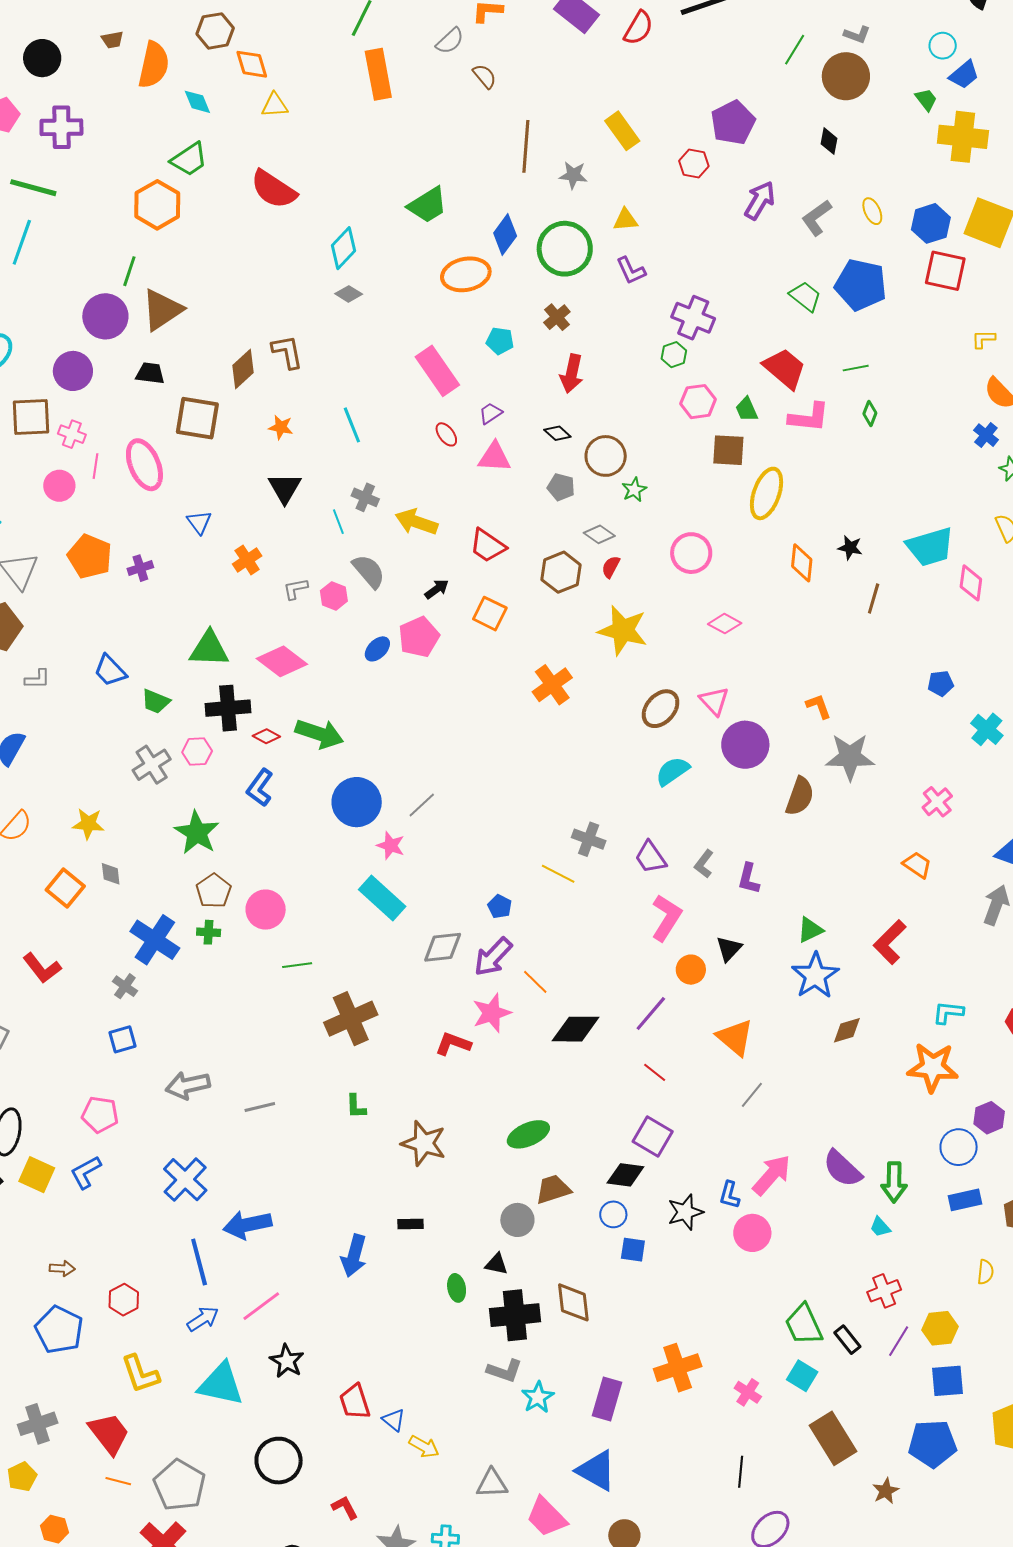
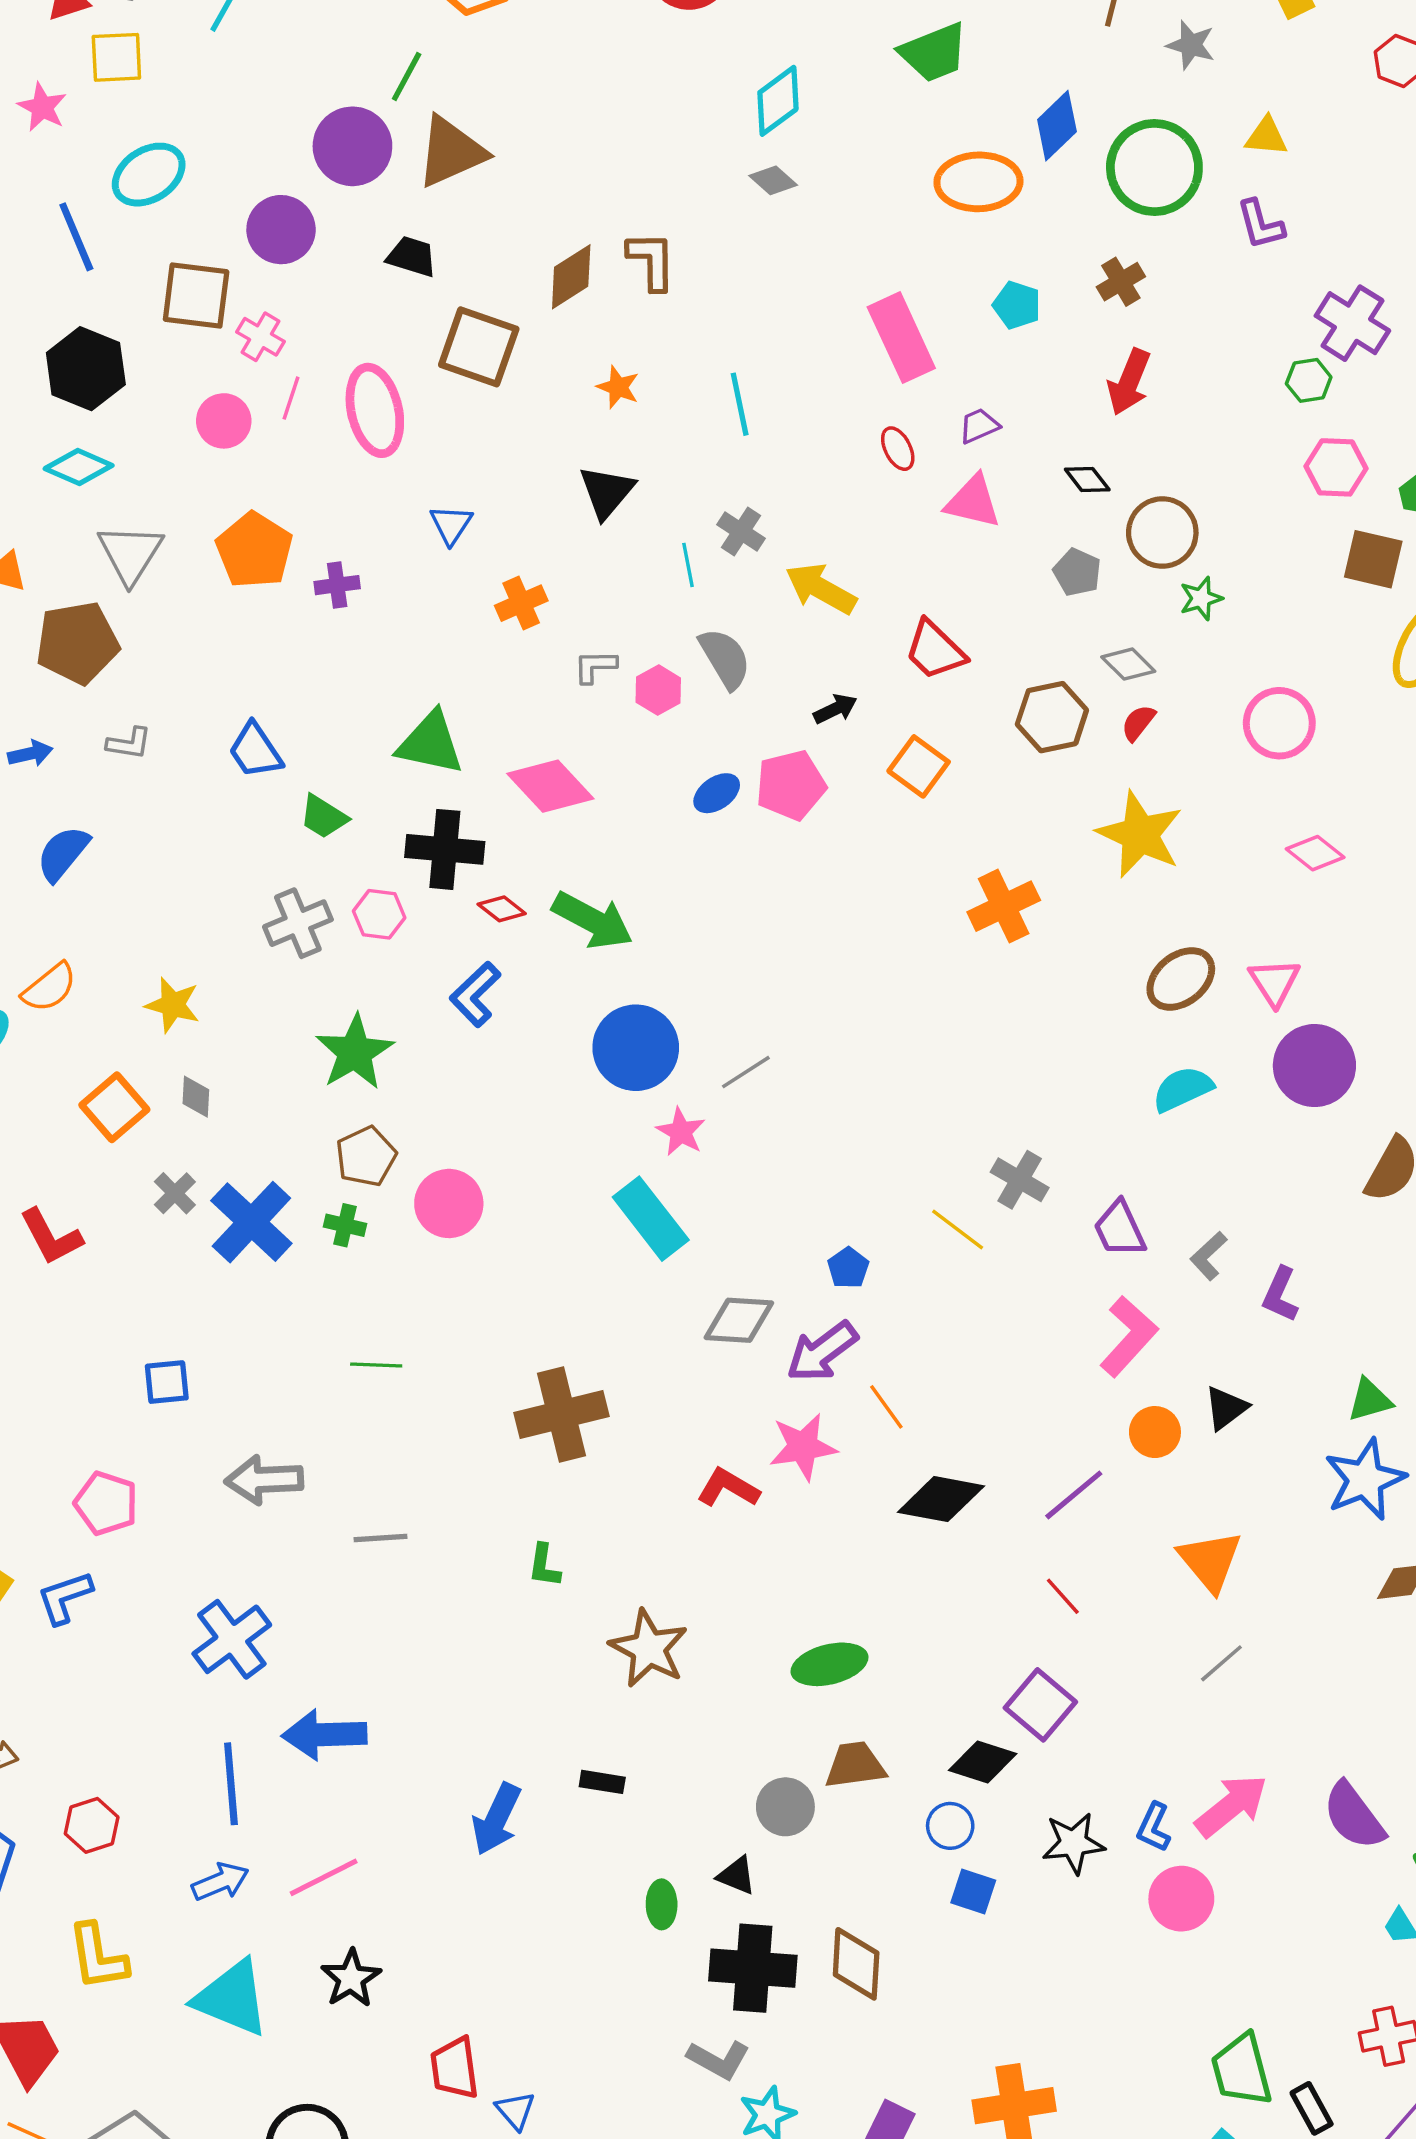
green line: (297, 965) -> (376, 1365), moved
gray cross: (125, 986) -> (175, 1193), moved

